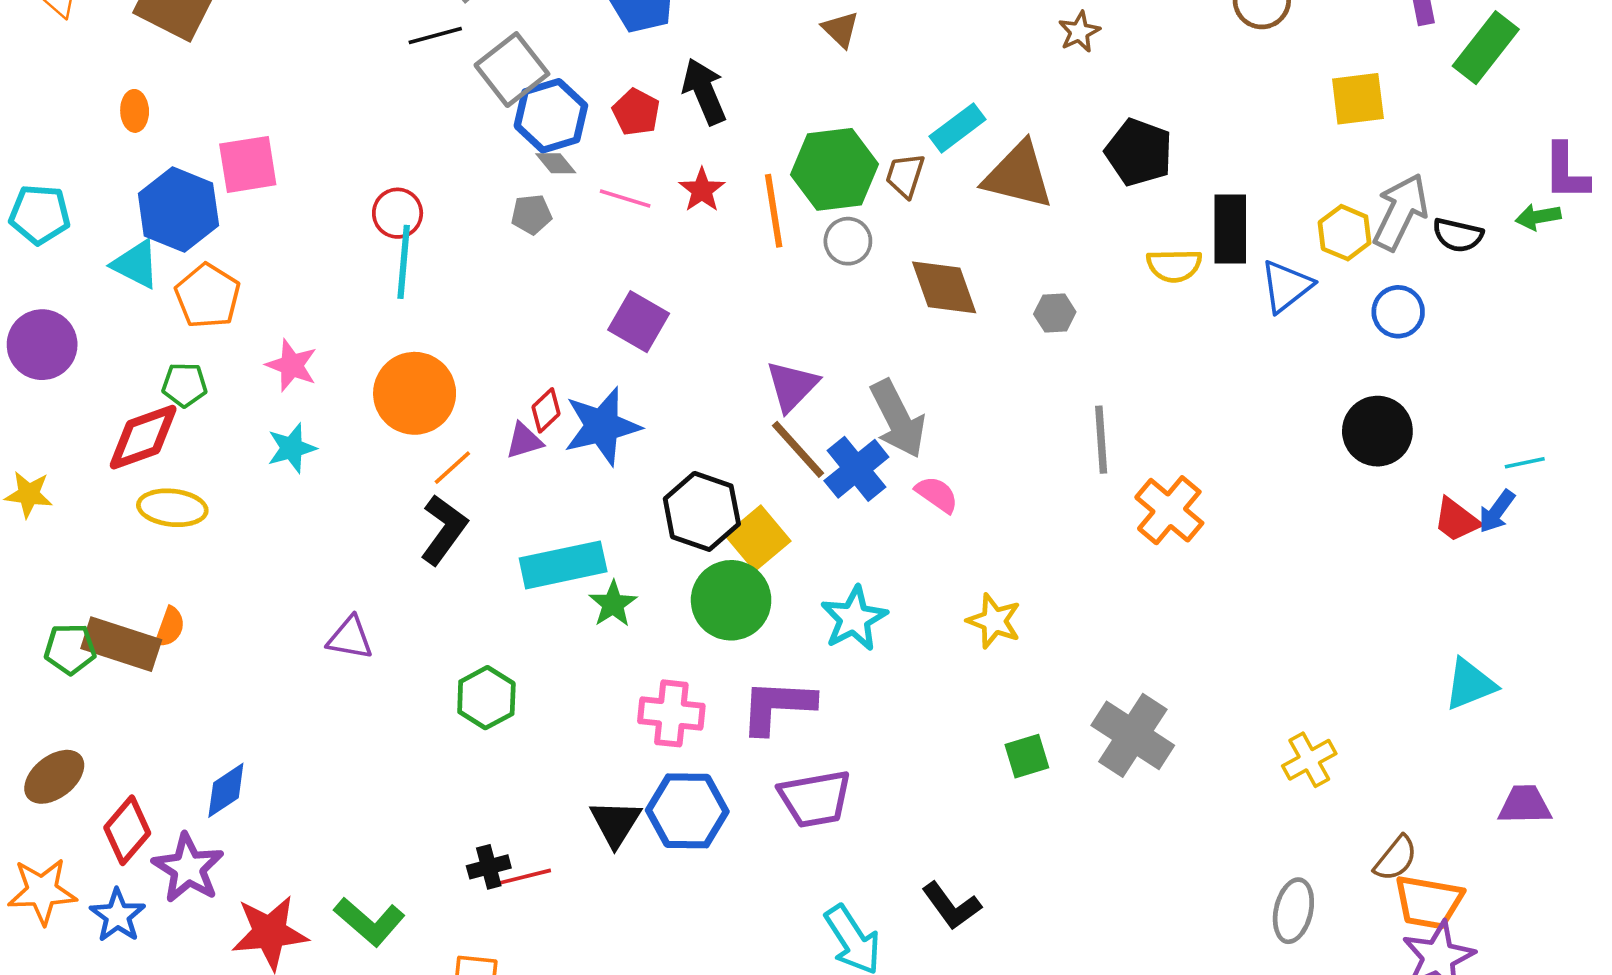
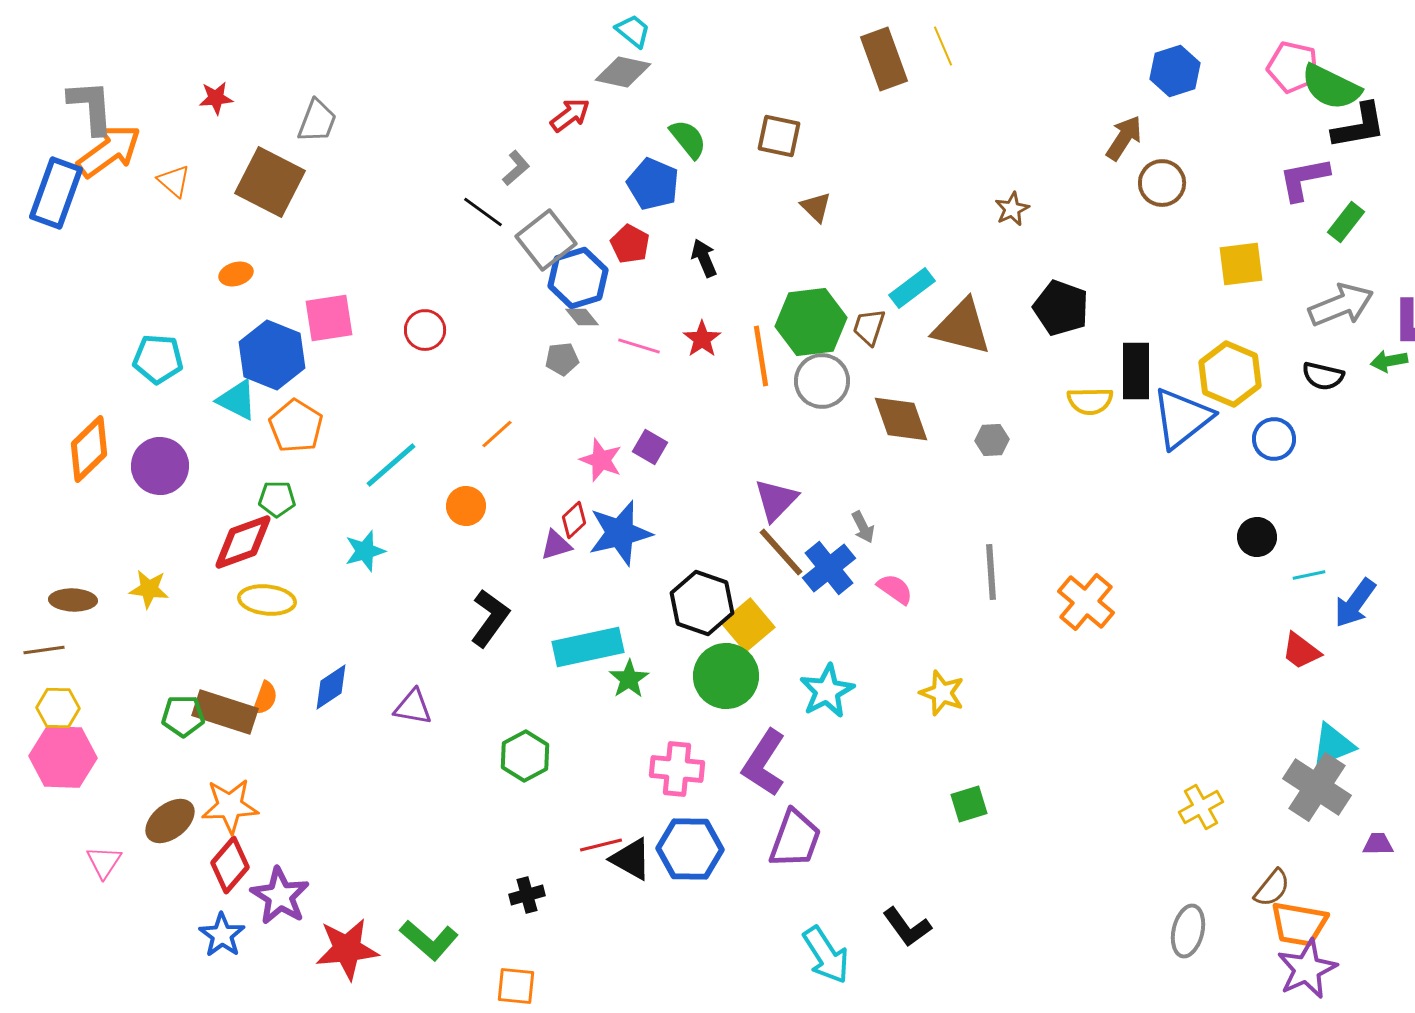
black line: (435, 35) -> (483, 212), turned 51
green rectangle: (1486, 48) -> (1346, 222), size x0.7
black arrow: (704, 91) -> (704, 258), size x0.7
orange ellipse: (135, 111) -> (236, 274), turned 76
red pentagon: (636, 112) -> (630, 244), moved
gray arrow: (1401, 212) -> (1341, 305), moved, turned 42
red circle: (398, 213) -> (425, 330), moved
yellow hexagon: (1345, 233) -> (1230, 374), size x1.4
gray circle: (848, 241) -> (822, 381), size x1.4
cyan line: (404, 262) -> (391, 465), moved, turned 44
blue triangle: (1286, 286) -> (1182, 418), size x1.4
purple square: (639, 322) -> (650, 447), size x0.7
pink star: (292, 365) -> (601, 460), moved
orange circle: (415, 393) -> (466, 506), size x0.6
gray arrow: (898, 419) -> (863, 527), size x0.5
black circle: (1377, 431) -> (1257, 537), size x0.7
gray line: (1101, 440) -> (991, 572), moved
cyan line: (1525, 463) -> (1309, 575), moved
orange line: (452, 468) -> (497, 434), moved
blue arrow: (1497, 511) -> (1355, 603), size x1.4
red trapezoid: (1457, 520) -> (1301, 651), moved
purple L-shape: (777, 706) -> (764, 763), turned -60
gray cross: (1133, 735) -> (1317, 787), moved
blue diamond: (226, 790) -> (331, 687), moved
purple trapezoid: (815, 799) -> (795, 839), turned -60
purple trapezoid: (1525, 805) -> (1378, 844), size x0.7
black triangle: (615, 823) -> (631, 859), turned -33
red line: (525, 877) -> (601, 845), moved
orange star: (42, 891) -> (230, 806), moved

